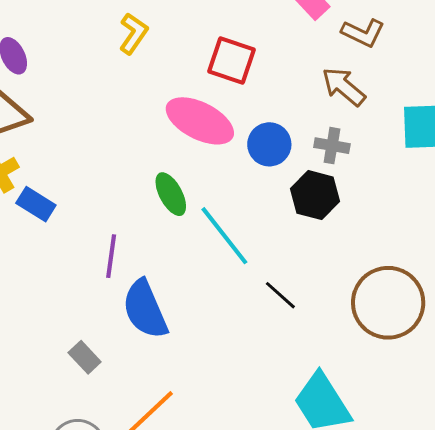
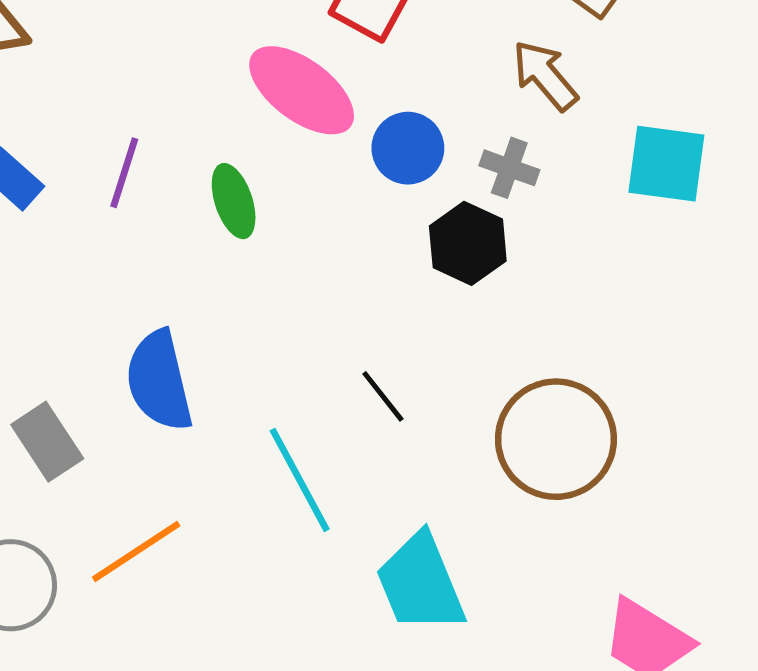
cyan line: (224, 236) -> (300, 480), moved
purple line: (111, 256) -> (124, 173), moved
gray rectangle: (85, 357) -> (47, 442), size x1.4

